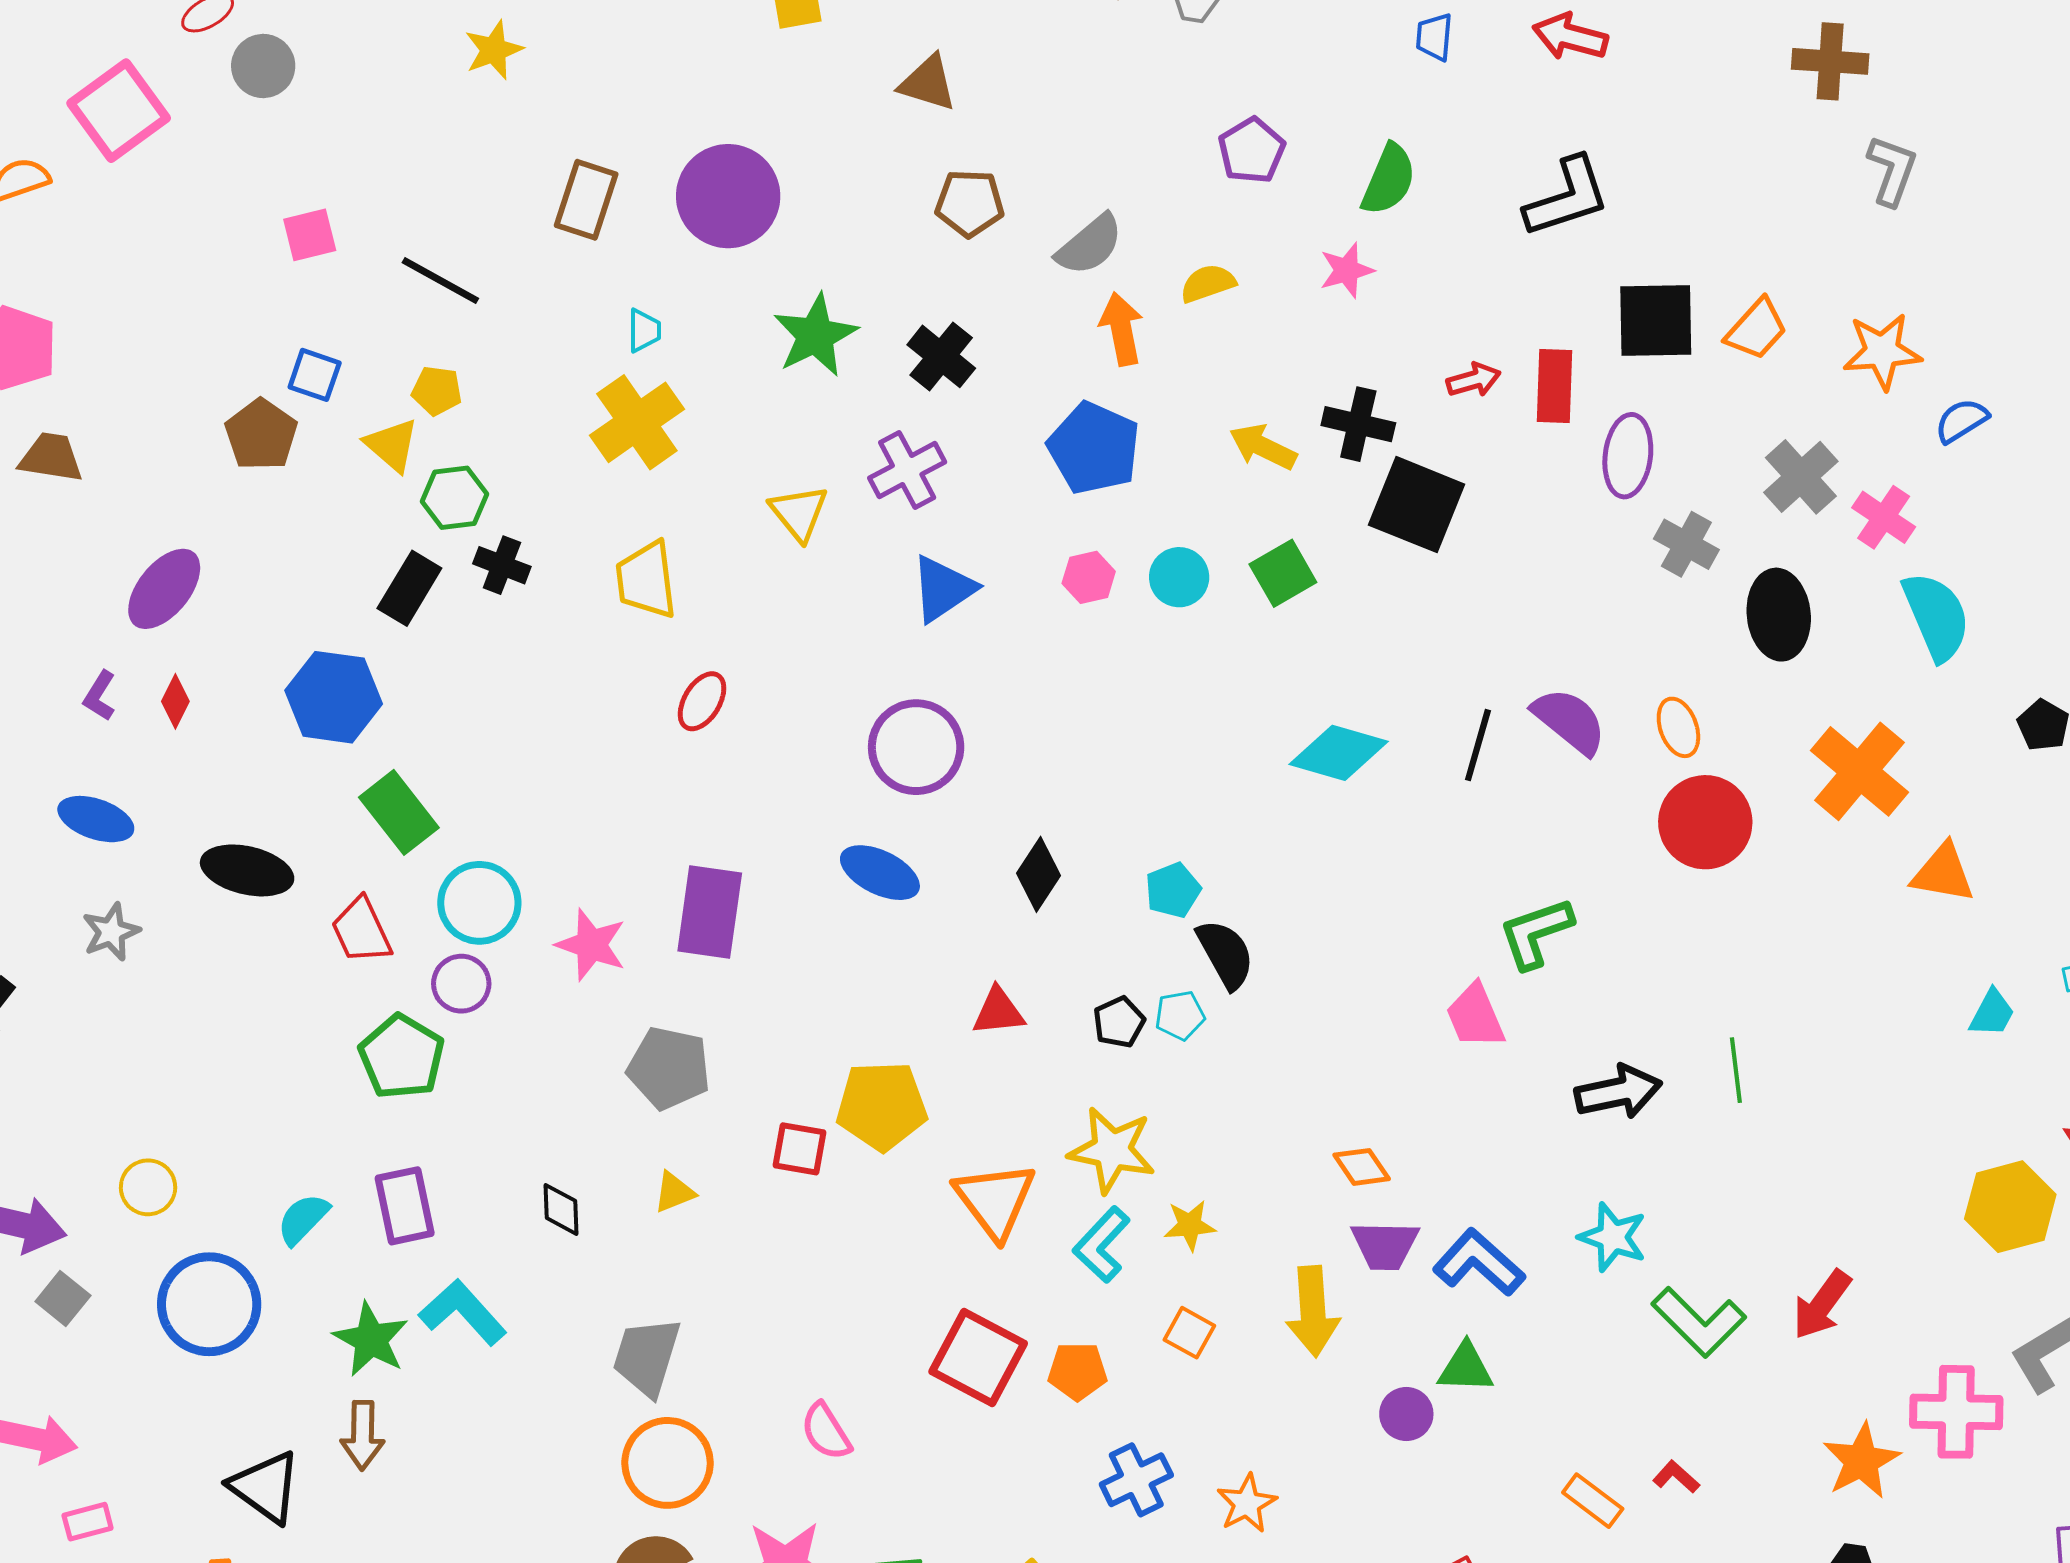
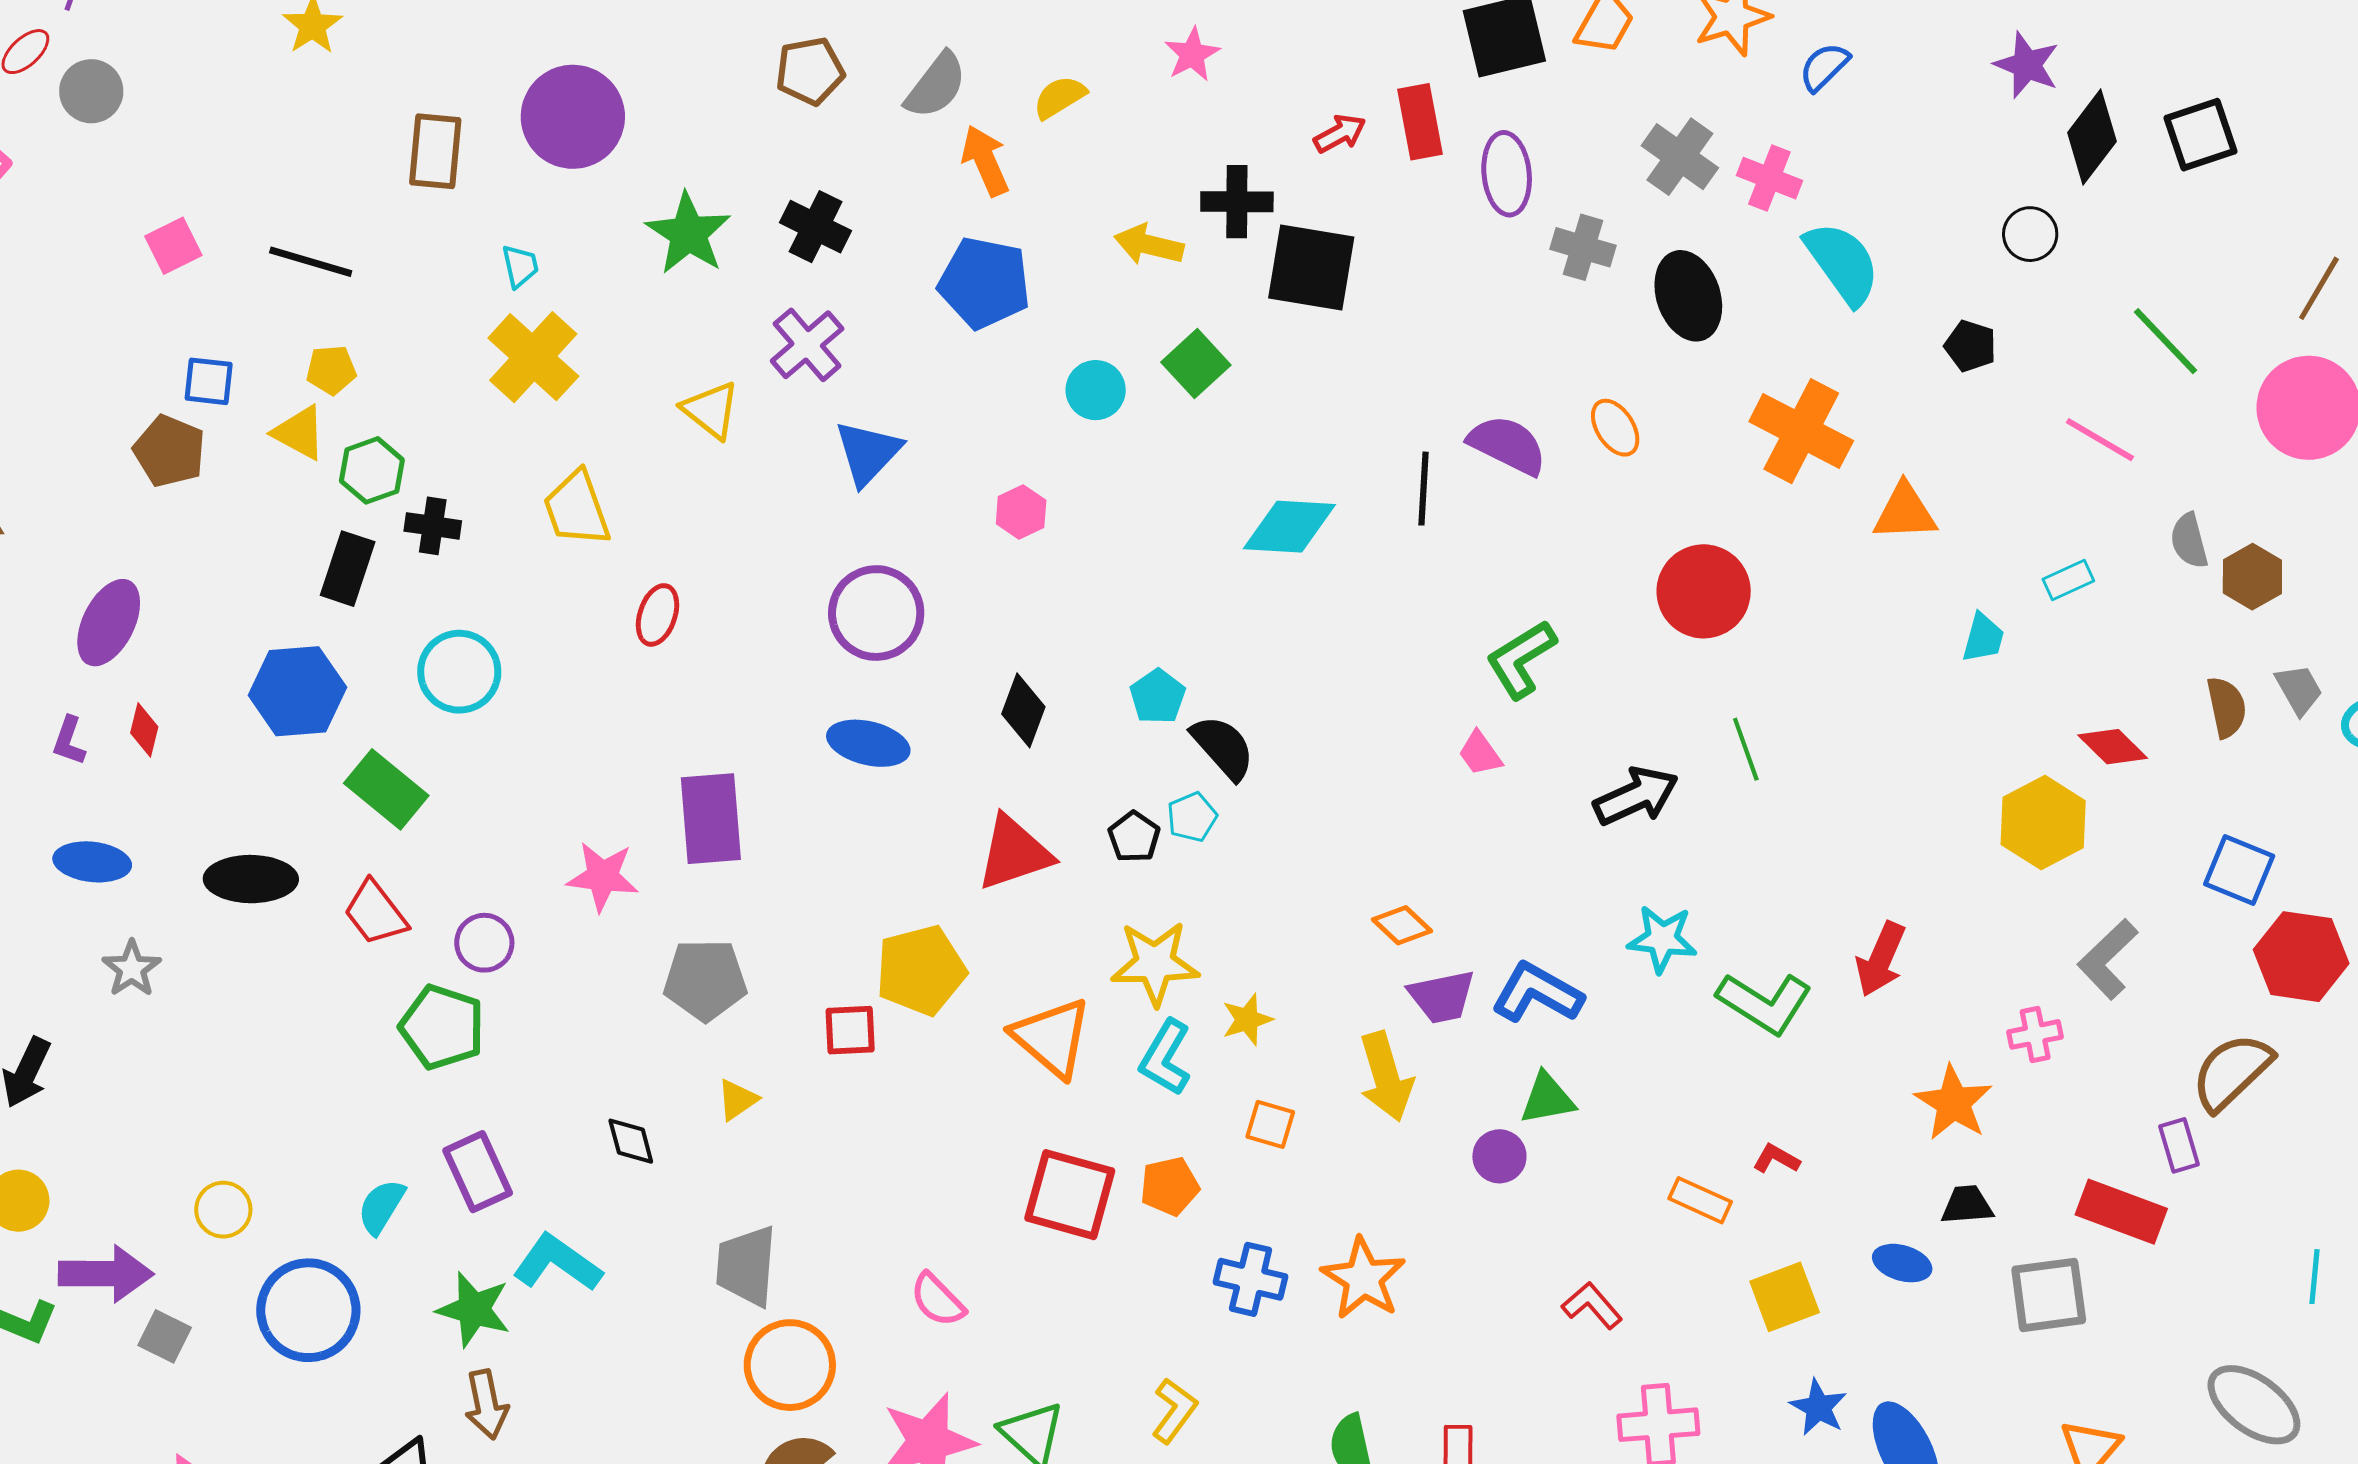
pink hexagon: (1089, 577) -> (1021, 512), moved
red circle: (1705, 822) -> (1704, 591), moved
cyan circle: (479, 903) -> (459, 672), moved
red triangle: (998, 1012) -> (1014, 853), size x1.5
pink trapezoid: (1475, 1016) -> (1480, 753), size x0.7
pink cross: (1956, 1412) -> (2035, 1034), size x0.6
blue cross: (1136, 1480) -> (1251, 1279), turned -38
orange star: (1247, 1504) -> (1363, 1278), size x1.4

